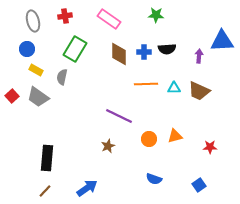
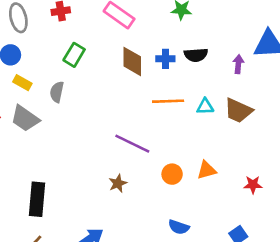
green rectangle: (75, 49) -> (74, 55), size x0.7

